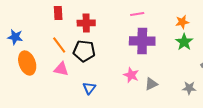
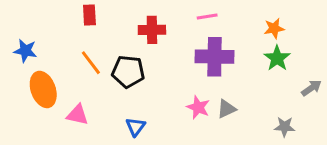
red cross: (86, 23) -> (152, 30), moved
pink triangle: (61, 69) -> (77, 115), moved
gray triangle: (151, 84) -> (226, 109), moved

